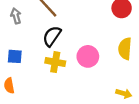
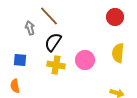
gray arrow: (16, 16) -> (30, 28), moved

